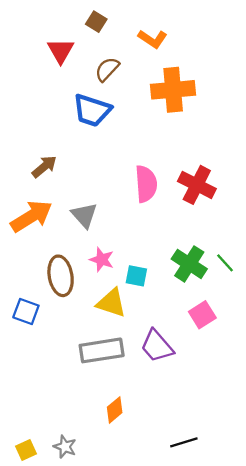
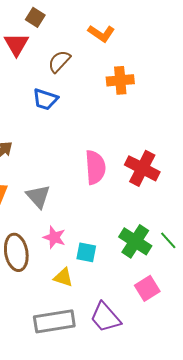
brown square: (96, 22) -> (35, 17), moved
orange cross: (173, 90) -> (120, 80), size x0.7
blue trapezoid: (92, 110) -> (45, 99), size x0.7
yellow triangle: (111, 303) -> (63, 277), size x0.7

